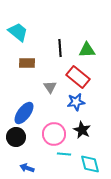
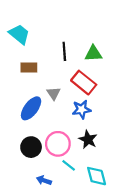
blue ellipse: (24, 113) -> (31, 108), moved
black circle: (16, 137) -> (31, 147), moved
cyan line: (64, 154) -> (69, 165), turned 32
blue arrow: (27, 168) -> (44, 180), moved

